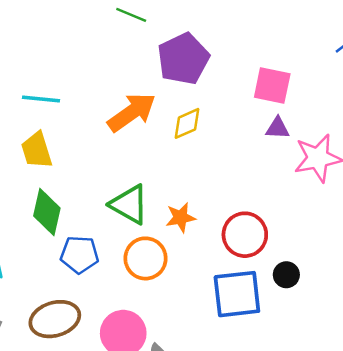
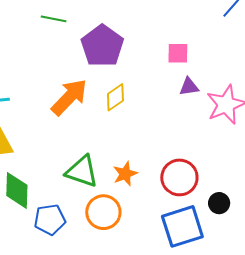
pink square: (272, 85) -> (178, 53), size x0.7

